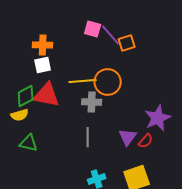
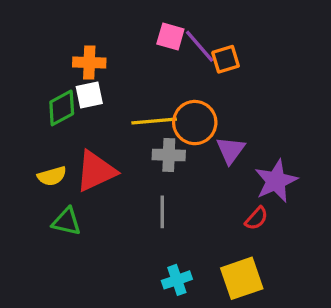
red triangle: (47, 95) -> (96, 171), moved, turned -36
green diamond: (26, 96) -> (62, 108), moved
purple triangle: (128, 137) -> (230, 150), moved

